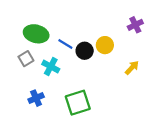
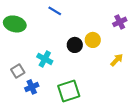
green ellipse: (36, 34) -> (15, 24), moved
blue line: (65, 44) -> (55, 11), moved
gray square: (26, 59) -> (18, 71), moved

